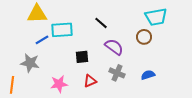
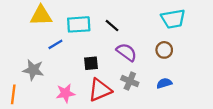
cyan rectangle: (62, 30) -> (79, 24), moved
brown circle: (144, 37) -> (164, 50), moved
blue line: (42, 40) -> (55, 44), moved
red triangle: (90, 81) -> (100, 90), size x1.6

